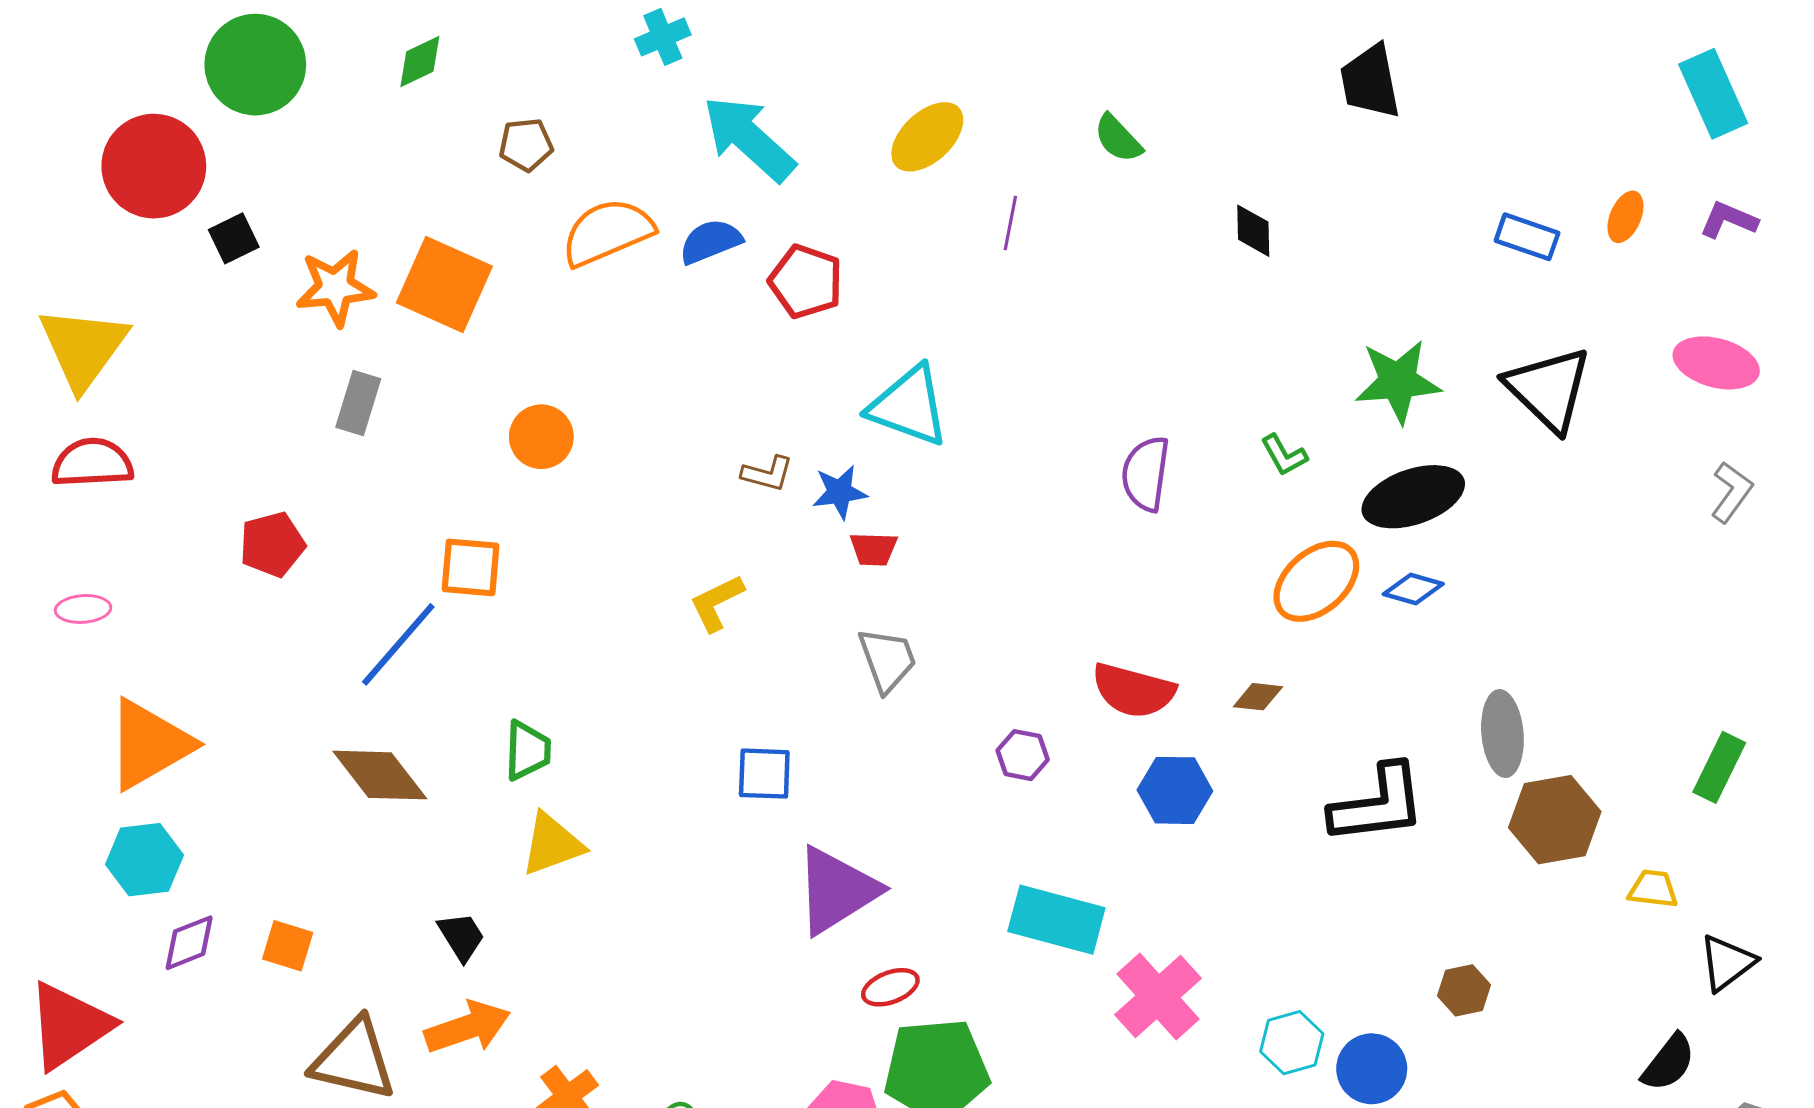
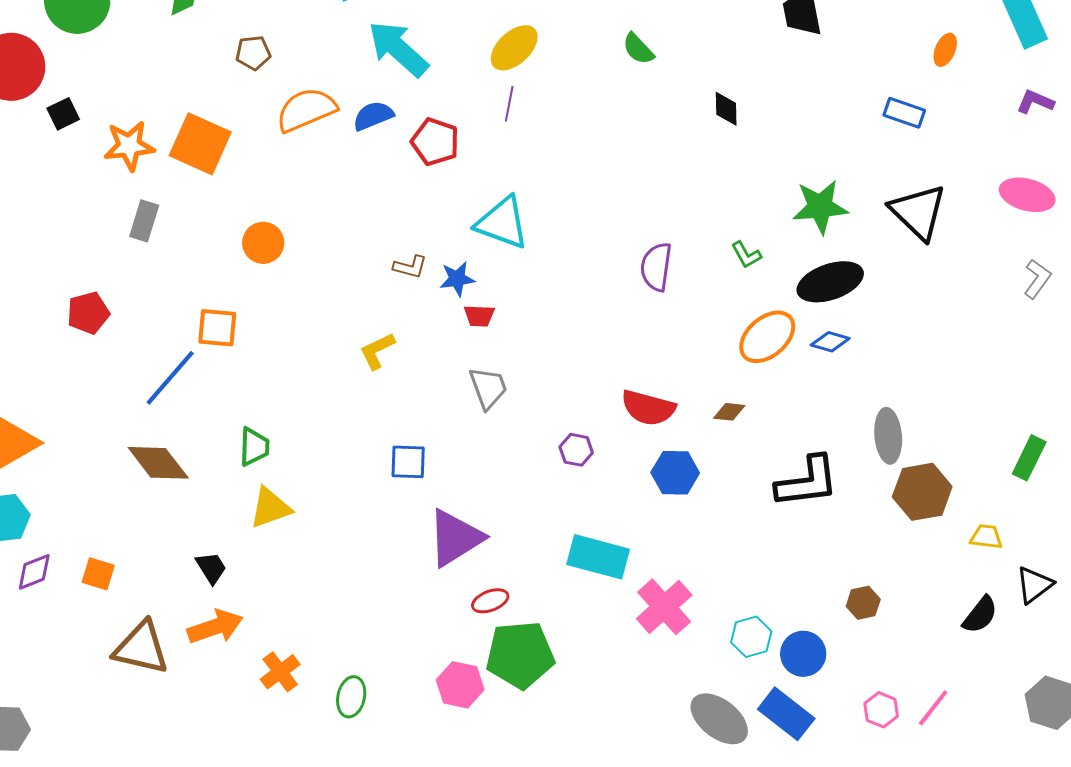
orange ellipse: (1625, 217) -> (945, 50), moved
purple line: (1010, 223) -> (509, 104), moved
black semicircle: (1669, 1063) -> (980, 615), moved

